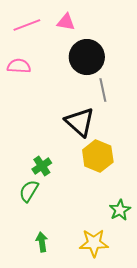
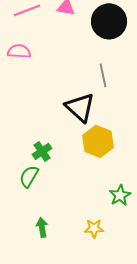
black circle: (87, 57) -> (109, 21), moved
yellow star: (94, 243) -> (94, 228), size x0.7

